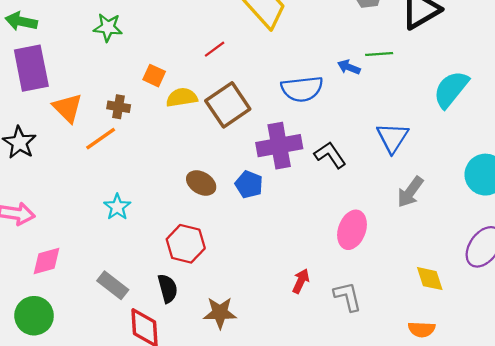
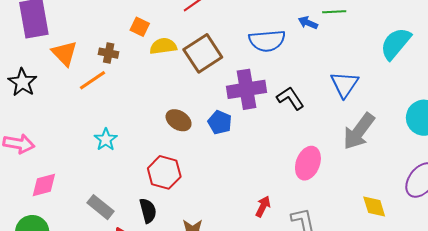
gray arrow: (410, 192) -> (359, 131), size x1.4

